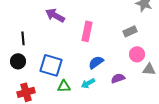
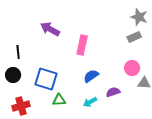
gray rectangle: (130, 31) -> (134, 37), moved
cyan arrow: (88, 83) -> (90, 102), moved

